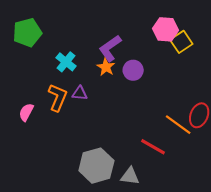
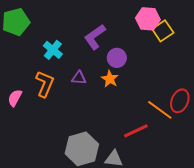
orange star: (106, 67) -> (110, 79), moved
purple triangle: (80, 93) -> (79, 78), moved
red line: (153, 147) -> (136, 131), turned -55

